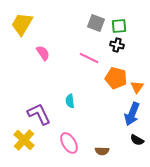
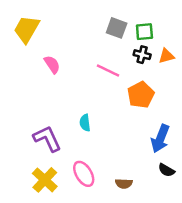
orange pentagon: (116, 78) -> (141, 95), turned 30
orange triangle: (137, 87) -> (166, 56), moved, turned 40
yellow cross: (24, 140) -> (45, 180), moved

